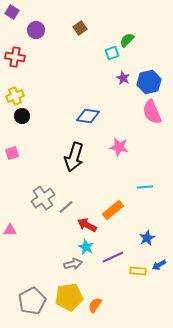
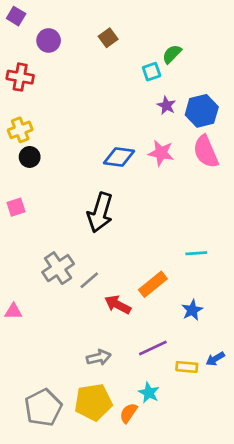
pink star: (119, 147) -> (161, 153), moved
blue star: (147, 238) -> (192, 310), moved
cyan star: (86, 247) -> (149, 393), moved

